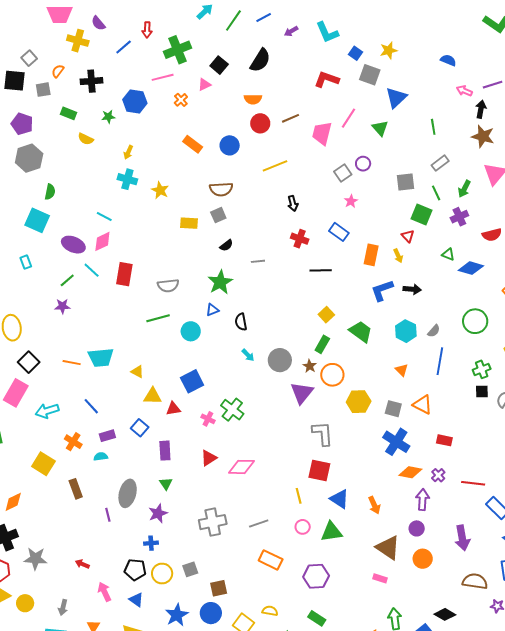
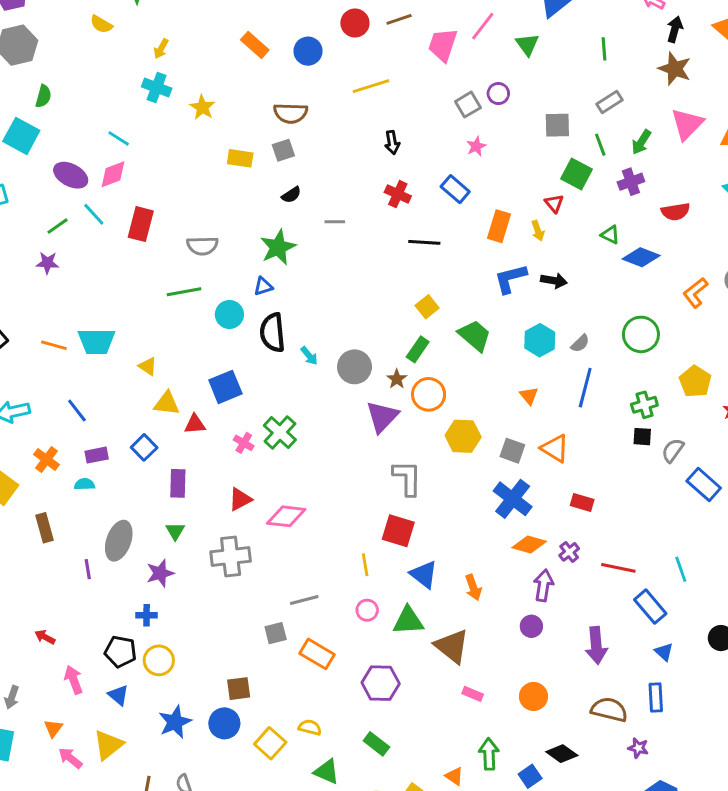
black semicircle: (241, 322) -> (272, 333), moved, size x1.5
gray cross: (213, 522) -> (231, 557), moved
brown triangle: (388, 548) -> (452, 646), moved
orange circle: (423, 559) -> (533, 696), moved
gray square: (190, 569) -> (276, 633), moved

